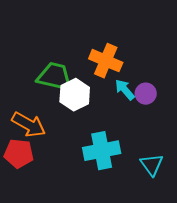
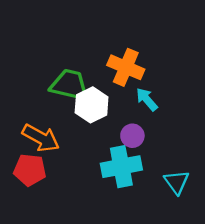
purple circle: (146, 94) -> (132, 136), moved

